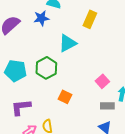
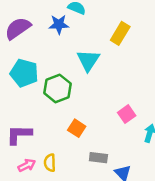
cyan triangle: (68, 43) -> (88, 60), turned -36
cyan pentagon: (15, 71) -> (24, 73), moved
gray rectangle: (107, 106) -> (98, 158), moved

